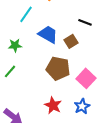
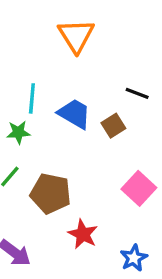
cyan line: (26, 14) -> (32, 98), moved, turned -30
brown pentagon: (58, 68) -> (51, 193), moved
blue star: (82, 106) -> (134, 258), moved

